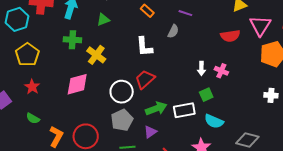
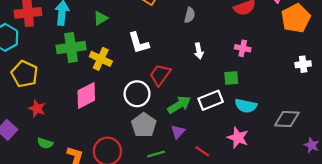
gray semicircle: (173, 31) -> (190, 15), moved
green cross: (72, 40) -> (71, 48), size x1.4
white L-shape: (144, 47) -> (139, 43), moved
white arrow: (201, 68) -> (199, 51), moved
green square: (206, 95) -> (231, 78), turned 32

